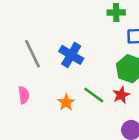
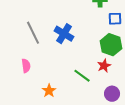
green line: (94, 95) -> (82, 76), moved
orange star: (66, 102) -> (49, 91), moved

